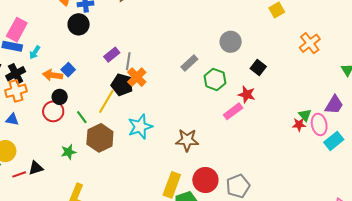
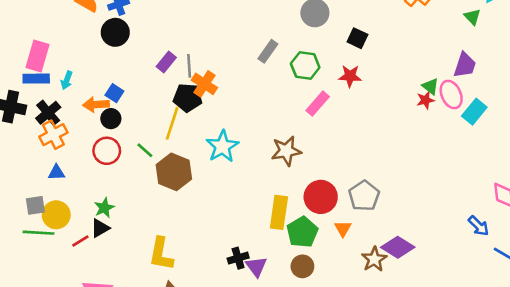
black circle: (60, 97) -> (111, 119), moved
pink rectangle: (233, 111) -> (318, 104), moved
green star: (68, 152) -> (104, 208), moved

